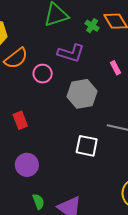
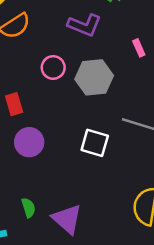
pink circle: (43, 74) -> (53, 67), moved
purple circle: (27, 165) -> (29, 142), moved

